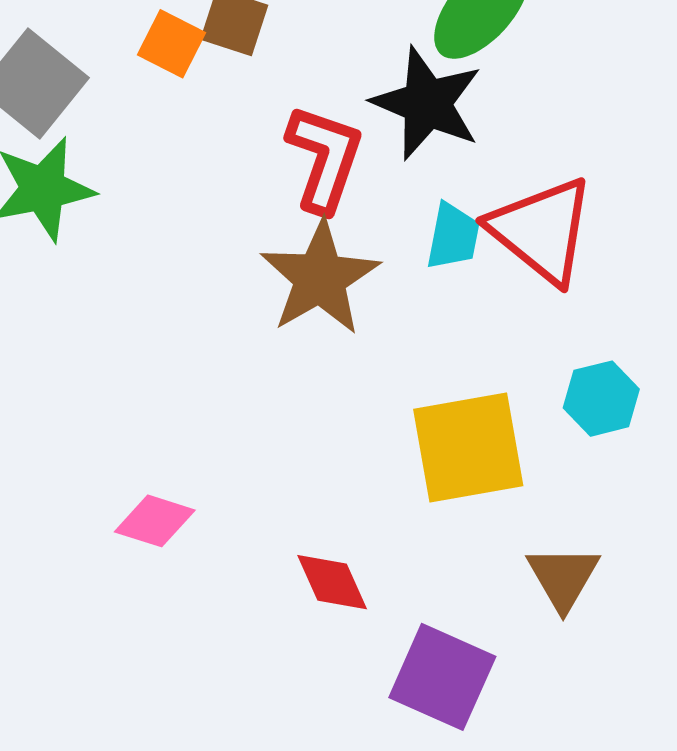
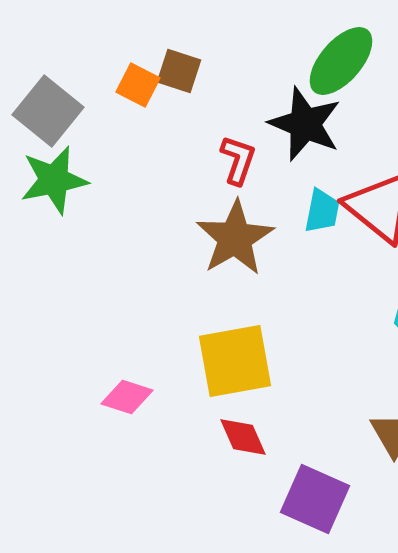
red L-shape: (324, 158) -> (238, 160), size x0.7
yellow square: (468, 448) -> (235, 361), moved

